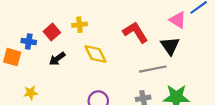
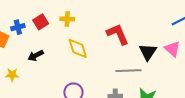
pink triangle: (178, 20) -> (172, 49), moved
blue cross: (29, 42) -> (18, 27), turned -32
black arrow: (57, 59) -> (36, 55), moved

